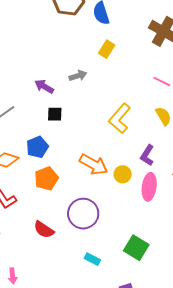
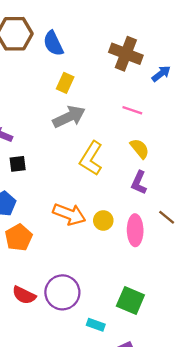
gray arrow: (78, 76) -> (69, 117), moved, size x1.6
purple L-shape: (147, 155) -> (139, 183), moved
purple circle: (83, 214) -> (62, 292), moved
cyan rectangle: (92, 259) -> (96, 325), moved

